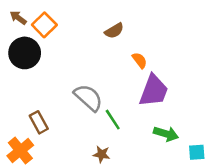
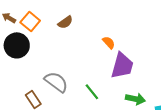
brown semicircle: (114, 31) -> (65, 22), moved
gray semicircle: (88, 98) -> (56, 82), moved

